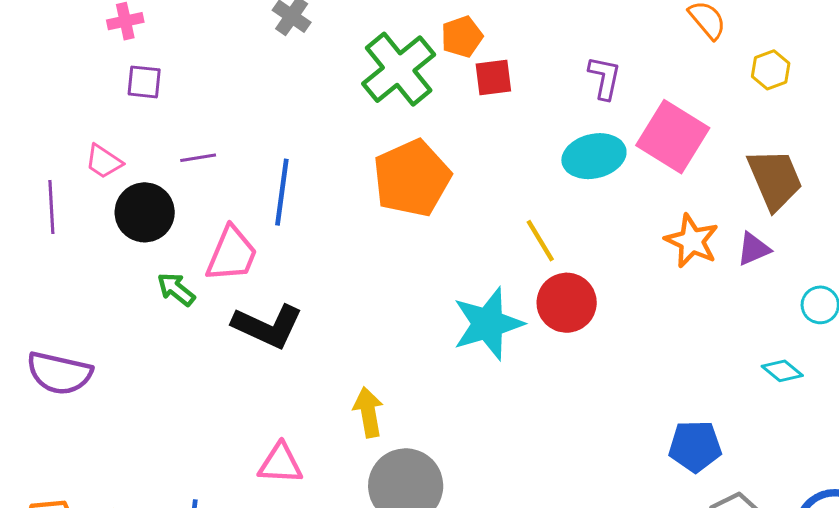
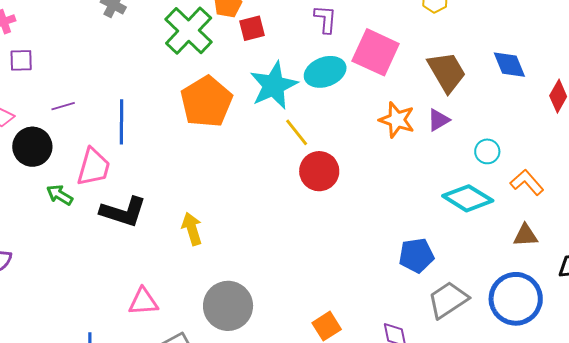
cyan star: (488, 324) -> (274, 85), moved
cyan diamond: (782, 371) -> (468, 198), size x1.8
yellow arrow: (368, 412) -> (192, 229), moved

